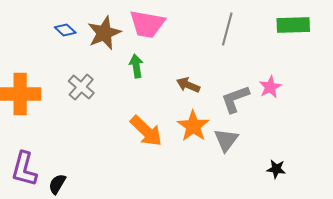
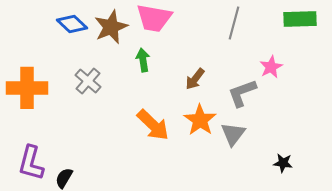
blue diamond: (65, 30) -> (72, 24), size x1.4
brown arrow: (188, 85) -> (195, 79), turned -75
pink star: (270, 87) -> (271, 67), moved

